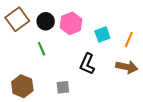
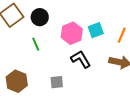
pink hexagon: (71, 23) -> (72, 33), moved
black L-shape: (87, 64) -> (81, 59), turned 125

